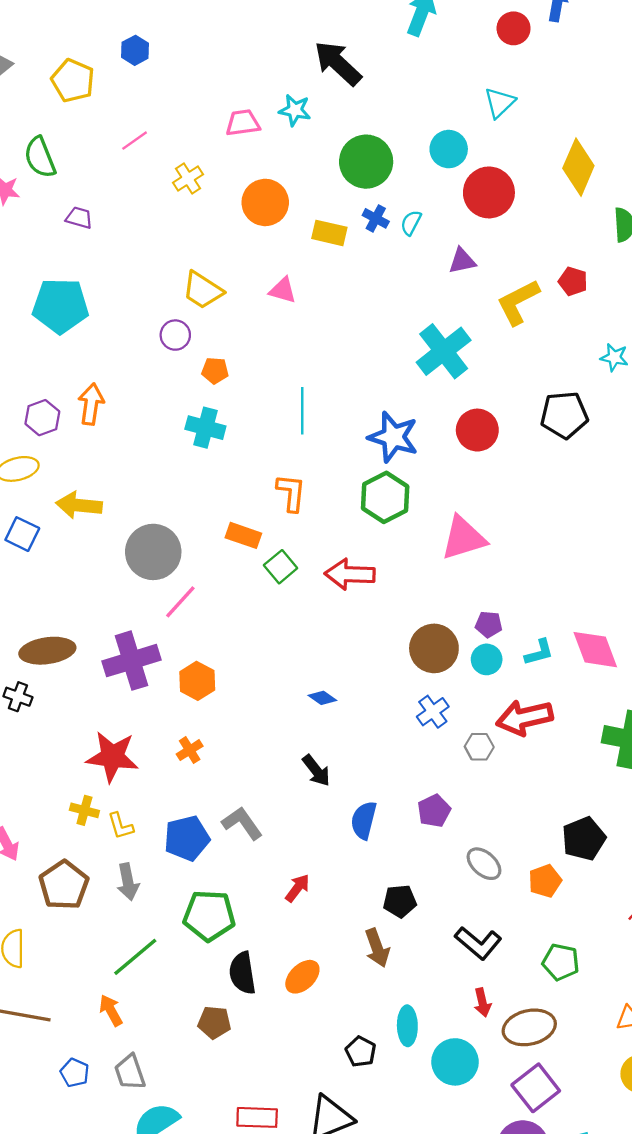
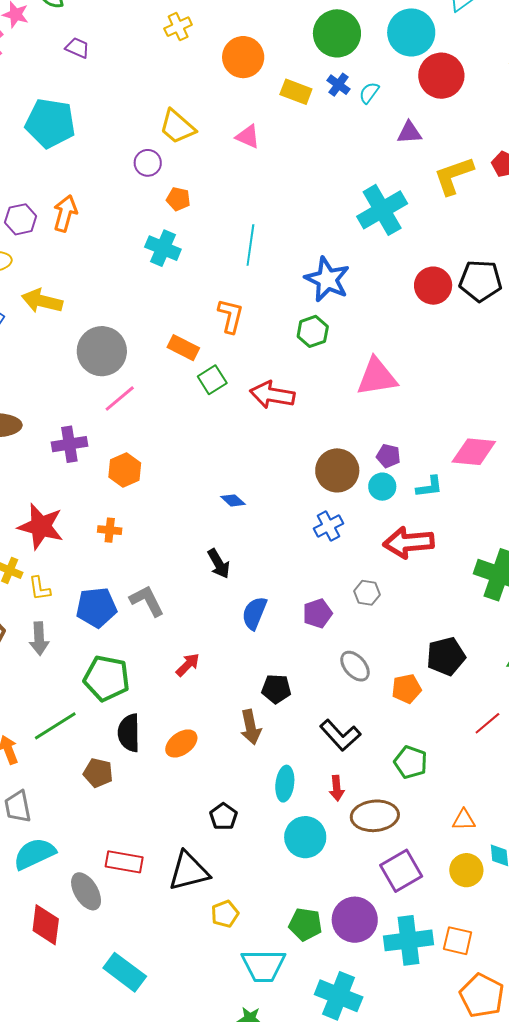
cyan circle: (449, 149) -> (411, 32), size x1.4
red circle: (477, 430) -> (433, 286), moved
green hexagon: (385, 497) -> (313, 331), size x0.7
pink diamond: (595, 650) -> (474, 452), moved, turned -72
purple cross: (132, 661) -> (69, 444), size x0.7
gray hexagon: (479, 747) -> (367, 593), moved
orange cross: (190, 750) -> (110, 530), turned 30
green line: (135, 957) -> (55, 726), moved
cyan ellipse: (407, 1026) -> (285, 784), moved
purple square: (536, 1088) -> (401, 871), moved

